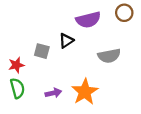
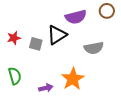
black triangle: (66, 41) -> (57, 35), size x1.5
red star: (16, 65) -> (14, 38), moved
purple arrow: (53, 93) -> (46, 88), moved

